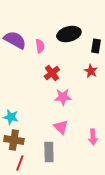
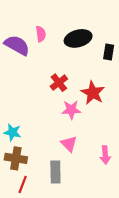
pink semicircle: (40, 46) -> (41, 34), moved
red star: (91, 71) -> (93, 93), moved, size x1.5

